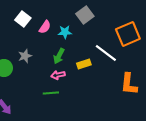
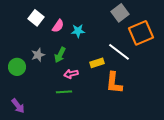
gray square: (85, 15) -> (120, 13), moved
green arrow: (59, 56) -> (60, 55), moved
orange L-shape: (129, 84) -> (114, 83), moved

